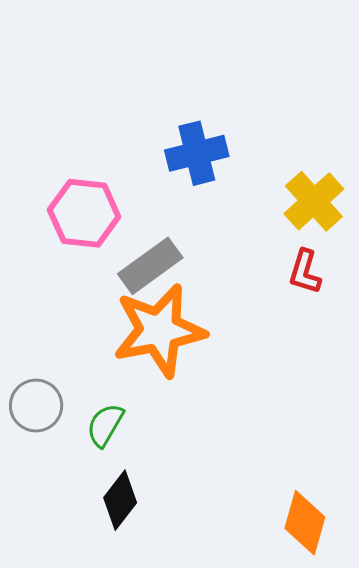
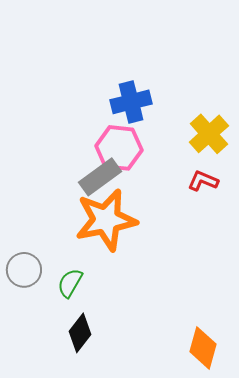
pink hexagon: (84, 213) -> (119, 148), moved
red L-shape: (305, 272) -> (203, 181), turned 96

